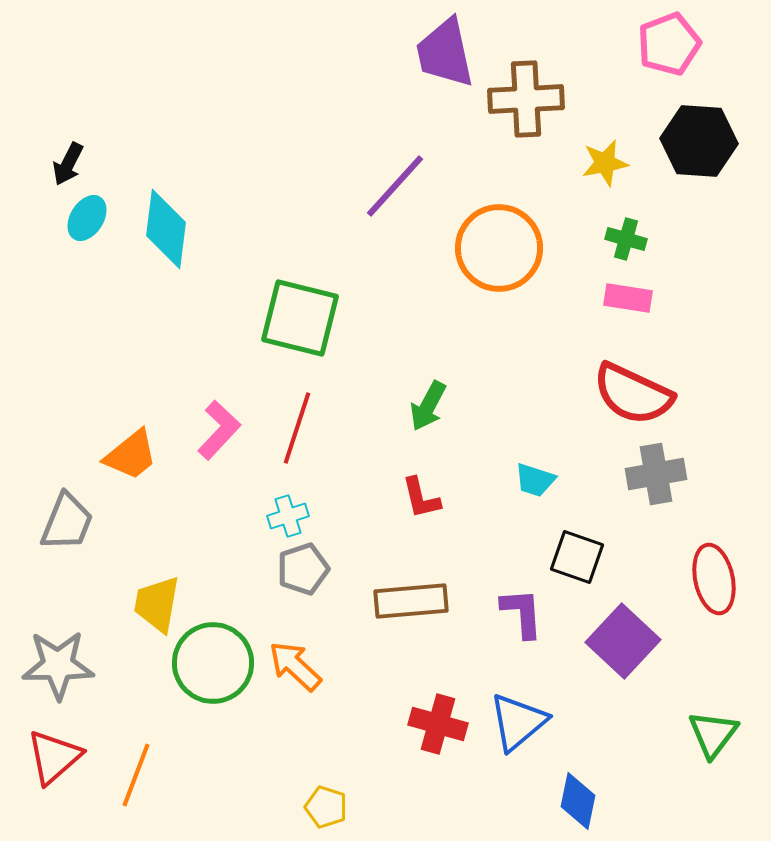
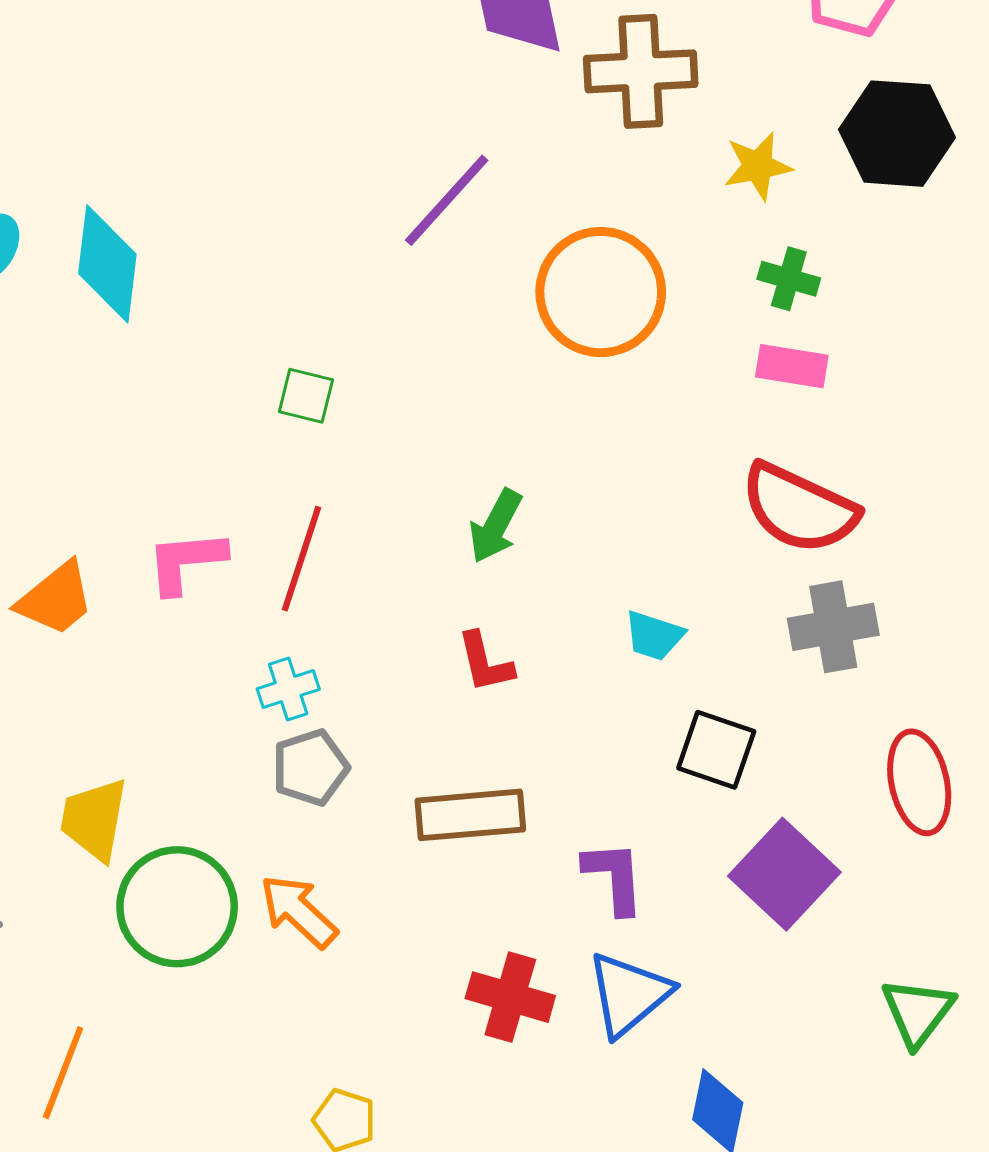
green square: (300, 318) -> (306, 396), size x0.5
pink L-shape: (219, 430) -> (186, 562), turned -138
purple L-shape: (522, 613) -> (614, 877), moved

